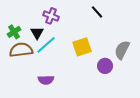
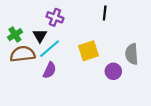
black line: (97, 12) -> (105, 13), turned 48
gray semicircle: (122, 50) -> (132, 54), turned -30
purple semicircle: (46, 80) -> (50, 70), moved, turned -63

